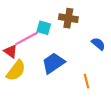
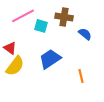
pink line: (27, 38) -> (23, 16), moved
blue semicircle: (98, 44) -> (85, 34), moved

